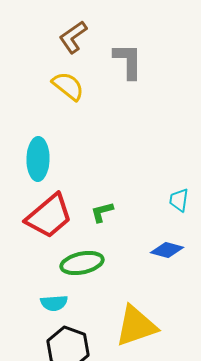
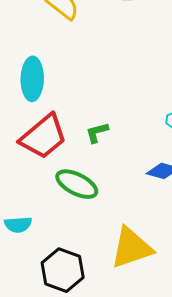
green ellipse: (82, 263) -> (77, 184), turned 39
cyan semicircle: (54, 303) -> (18, 225), moved

